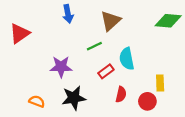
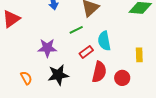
yellow rectangle: (160, 83) -> (139, 55), moved
red semicircle: (121, 94) -> (99, 72), size x1.5
orange semicircle: (37, 101) -> (26, 78), turned 40

